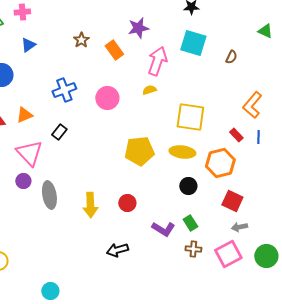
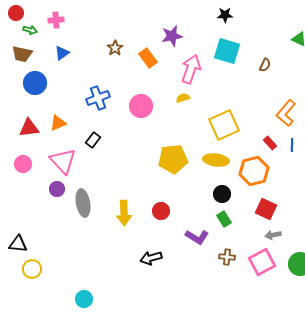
yellow square: (190, 117) -> (224, 125), turned -32
green rectangle: (190, 223) -> (224, 219), moved

